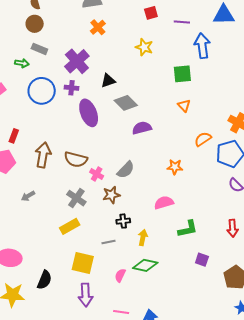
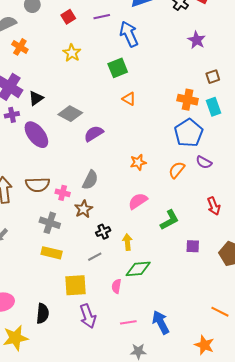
yellow star: (144, 47) -> (72, 53), turned 30
black triangle: (108, 81) -> (36, 98), moved
orange semicircle: (203, 139) -> (177, 170), moved
yellow rectangle: (70, 226) -> (52, 253), turned 60

